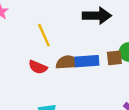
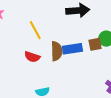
brown semicircle: (68, 62) -> (57, 51), turned 96

